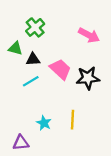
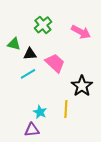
green cross: (35, 27) -> (43, 25), moved
black star: (88, 78) -> (82, 86), moved, turned -30
purple triangle: (21, 143) -> (32, 130), moved

